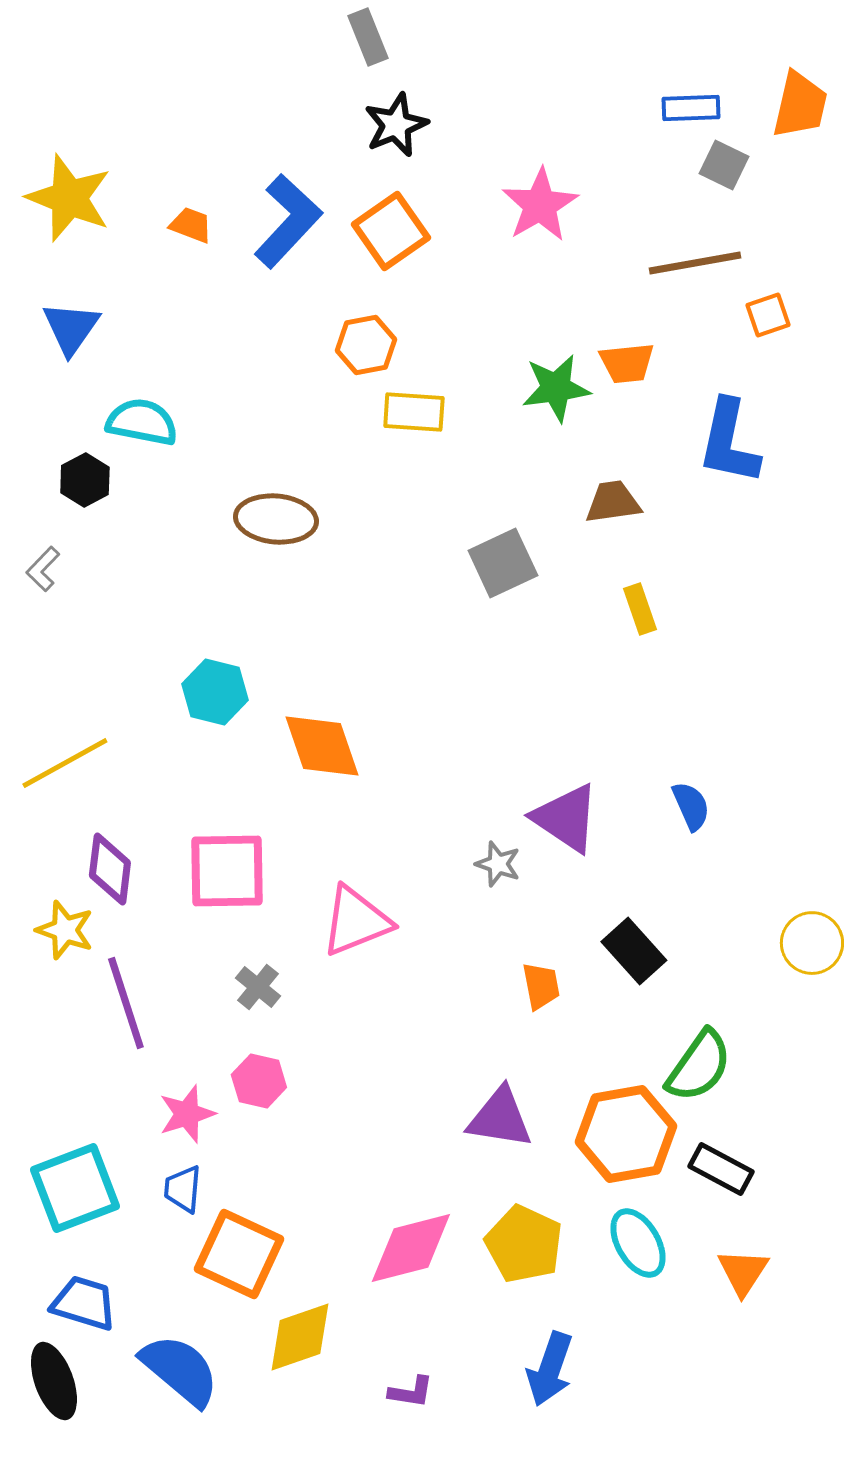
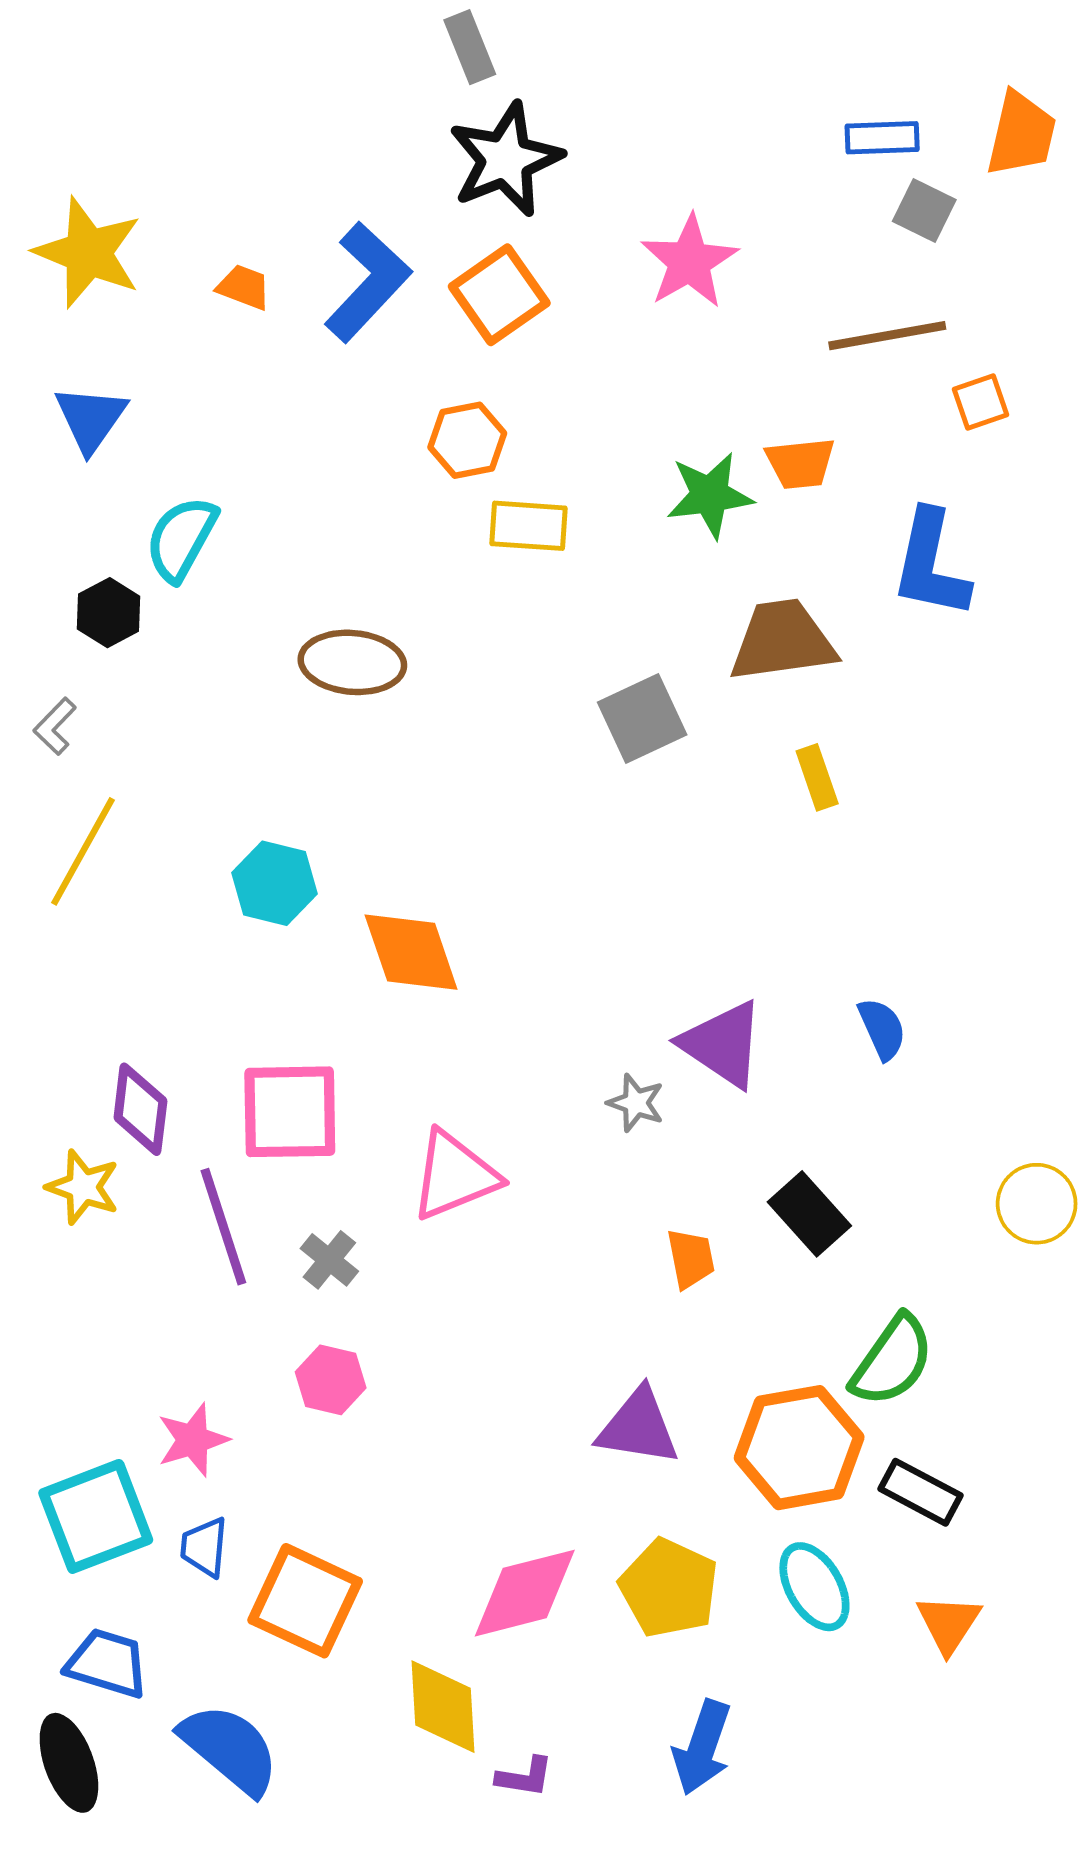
black star: (396, 125) -> (506, 159), size x1.4
cyan semicircle: (142, 422) -> (181, 539), turned -72
brown trapezoid: (613, 502) -> (783, 641), size x1.5
yellow line: (65, 763) -> (83, 851), moved, turned -32
purple line: (126, 1003) -> (223, 1227), moved
pink star: (187, 1114) -> (193, 1440), moved
blue trapezoid: (183, 1189) -> (204, 1547), moved
yellow diamond: (300, 1337) -> (443, 1707), moved, turned -74

